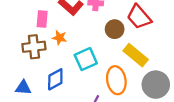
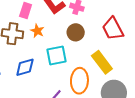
brown circle: (115, 29) -> (76, 32), moved

